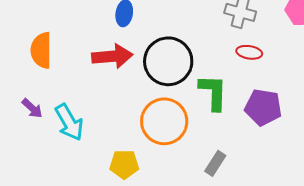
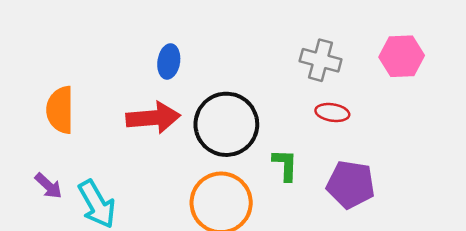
green L-shape: (213, 92) -> (285, 165), size x0.7

